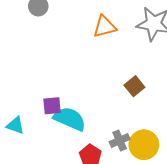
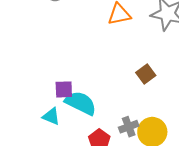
cyan triangle: (15, 125) -> (51, 116), moved

